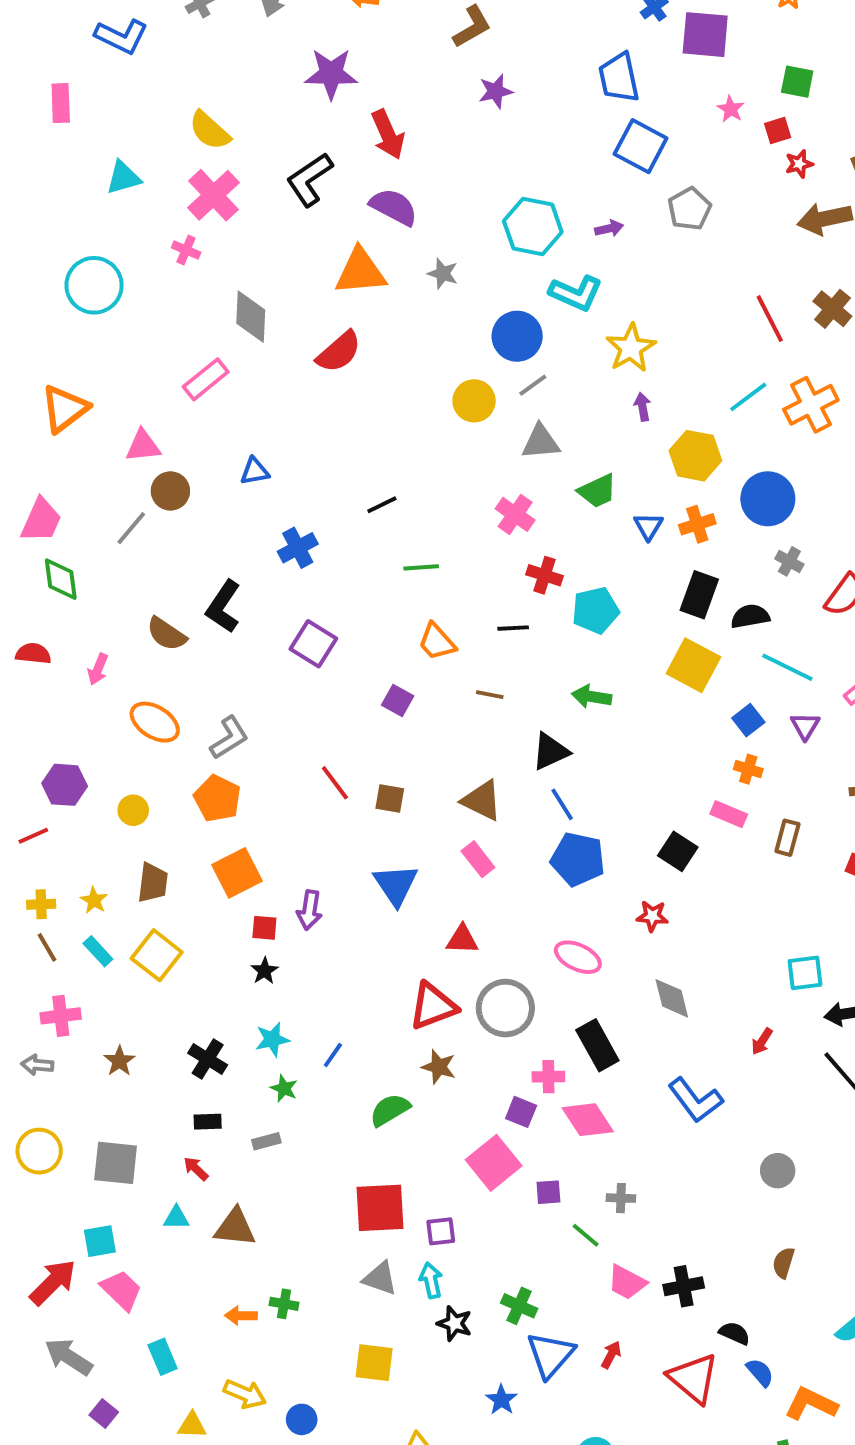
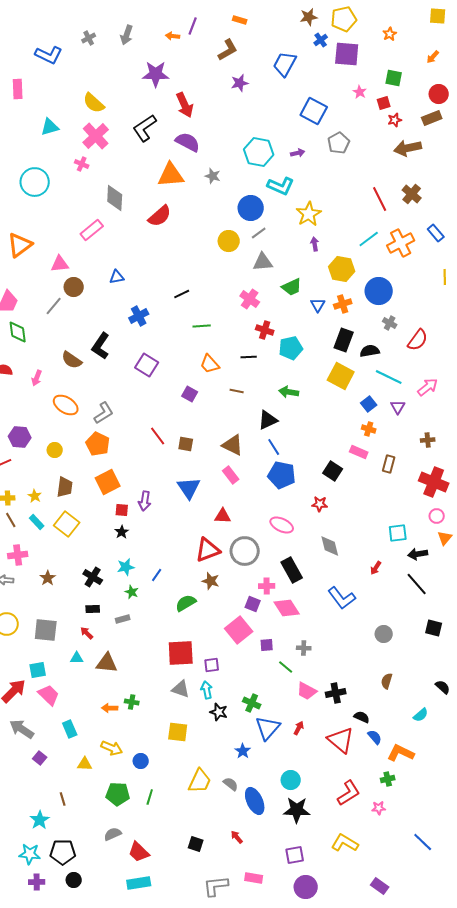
blue trapezoid: (619, 78) -> (285, 64), moved, turned 40

